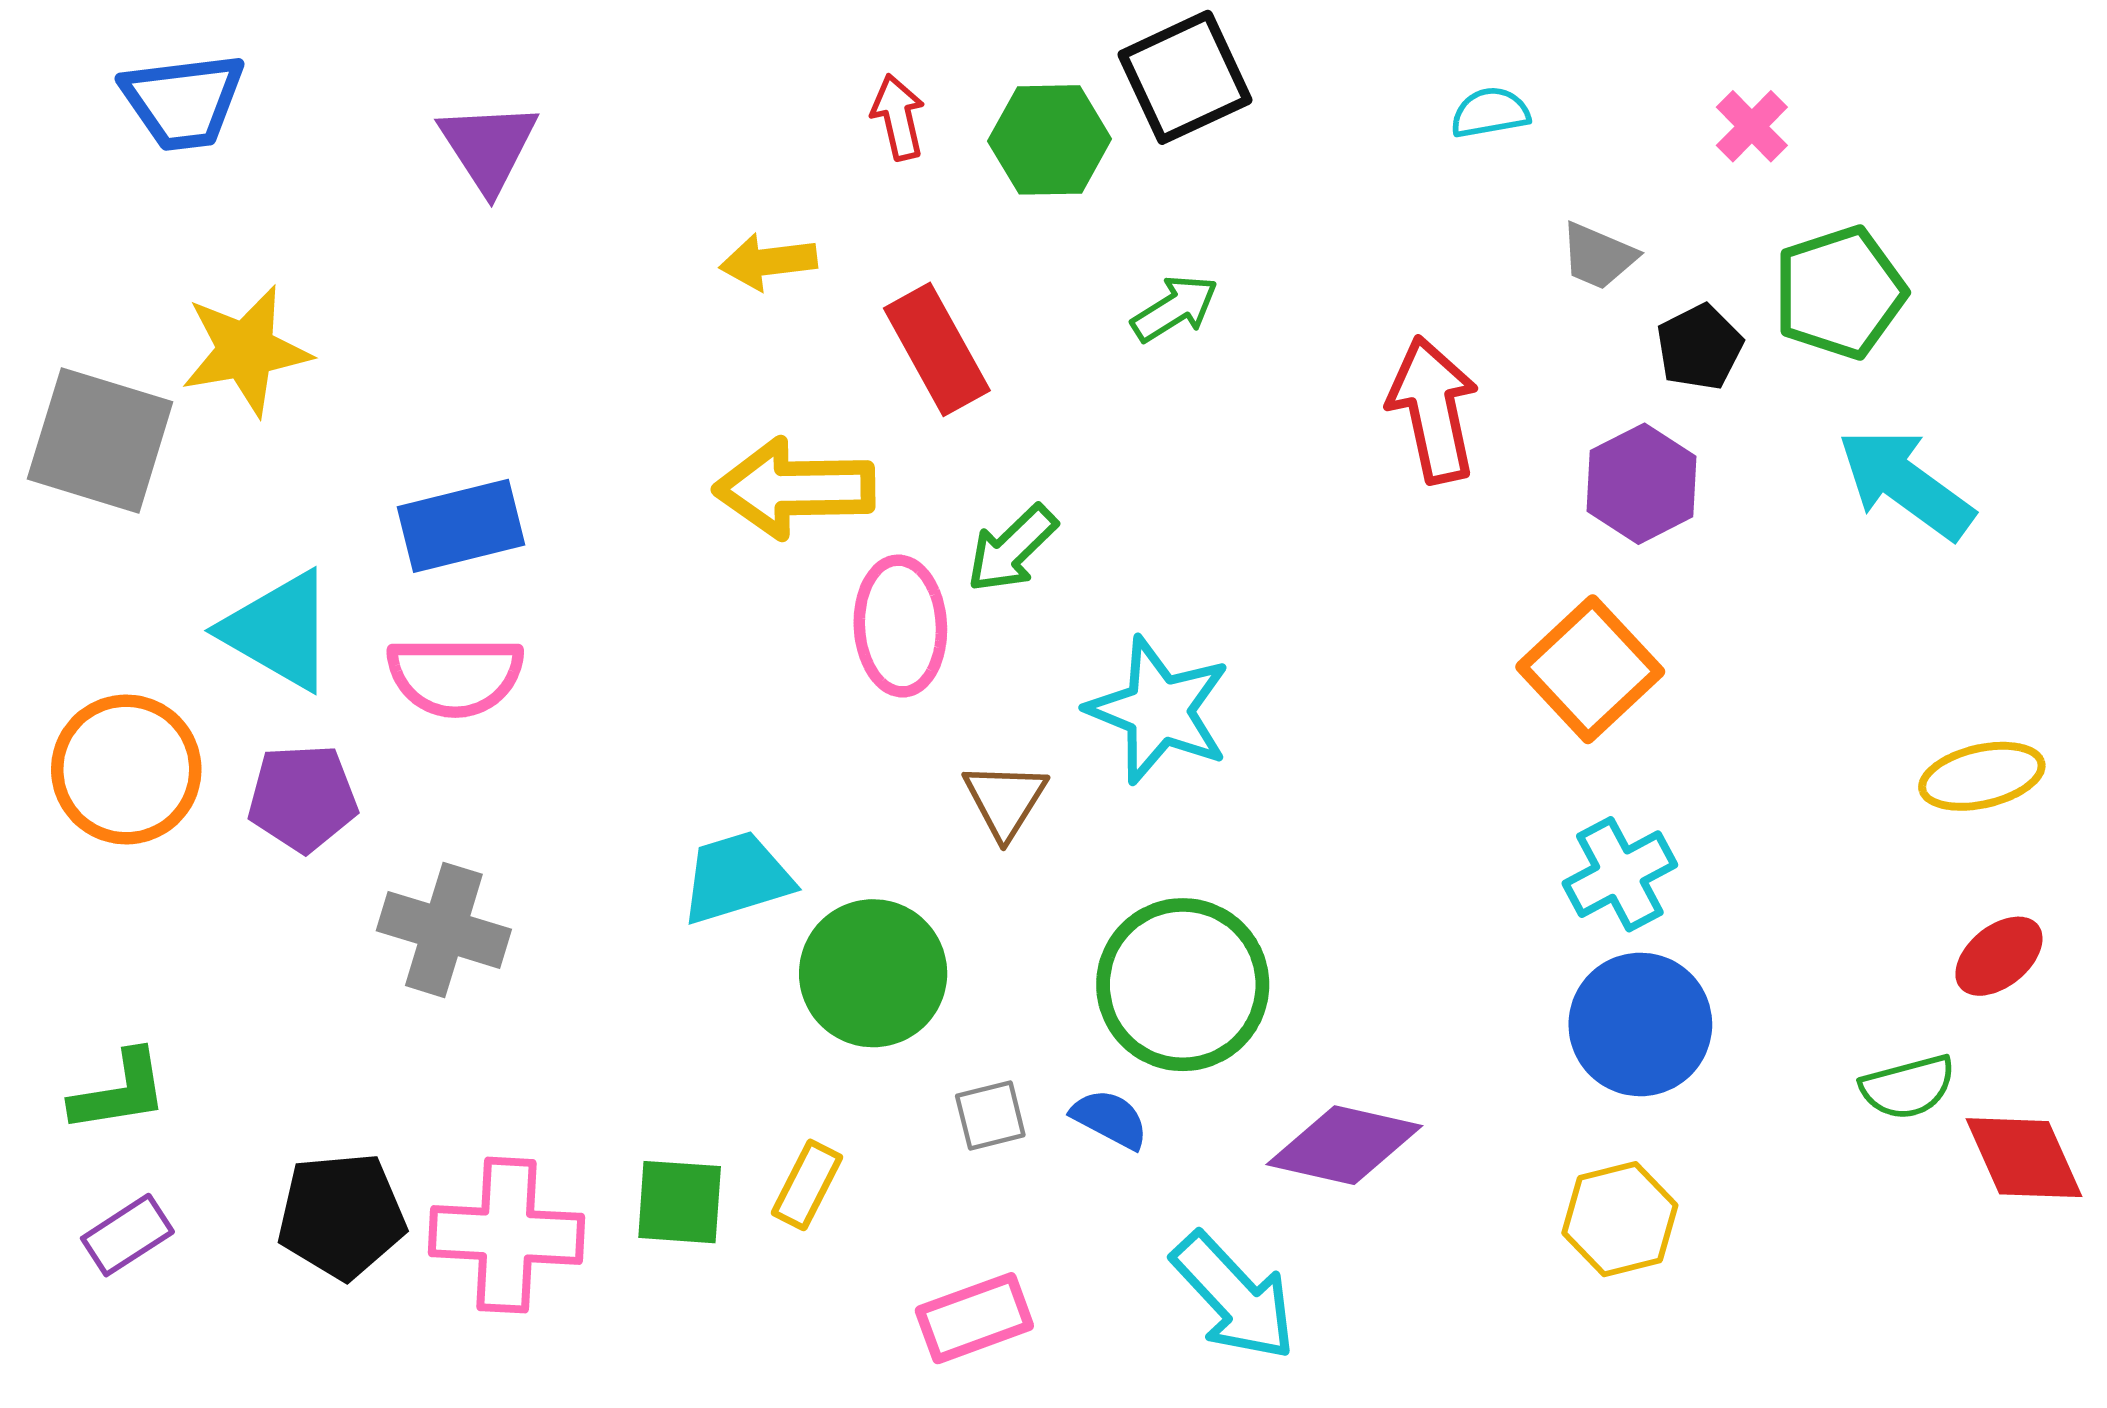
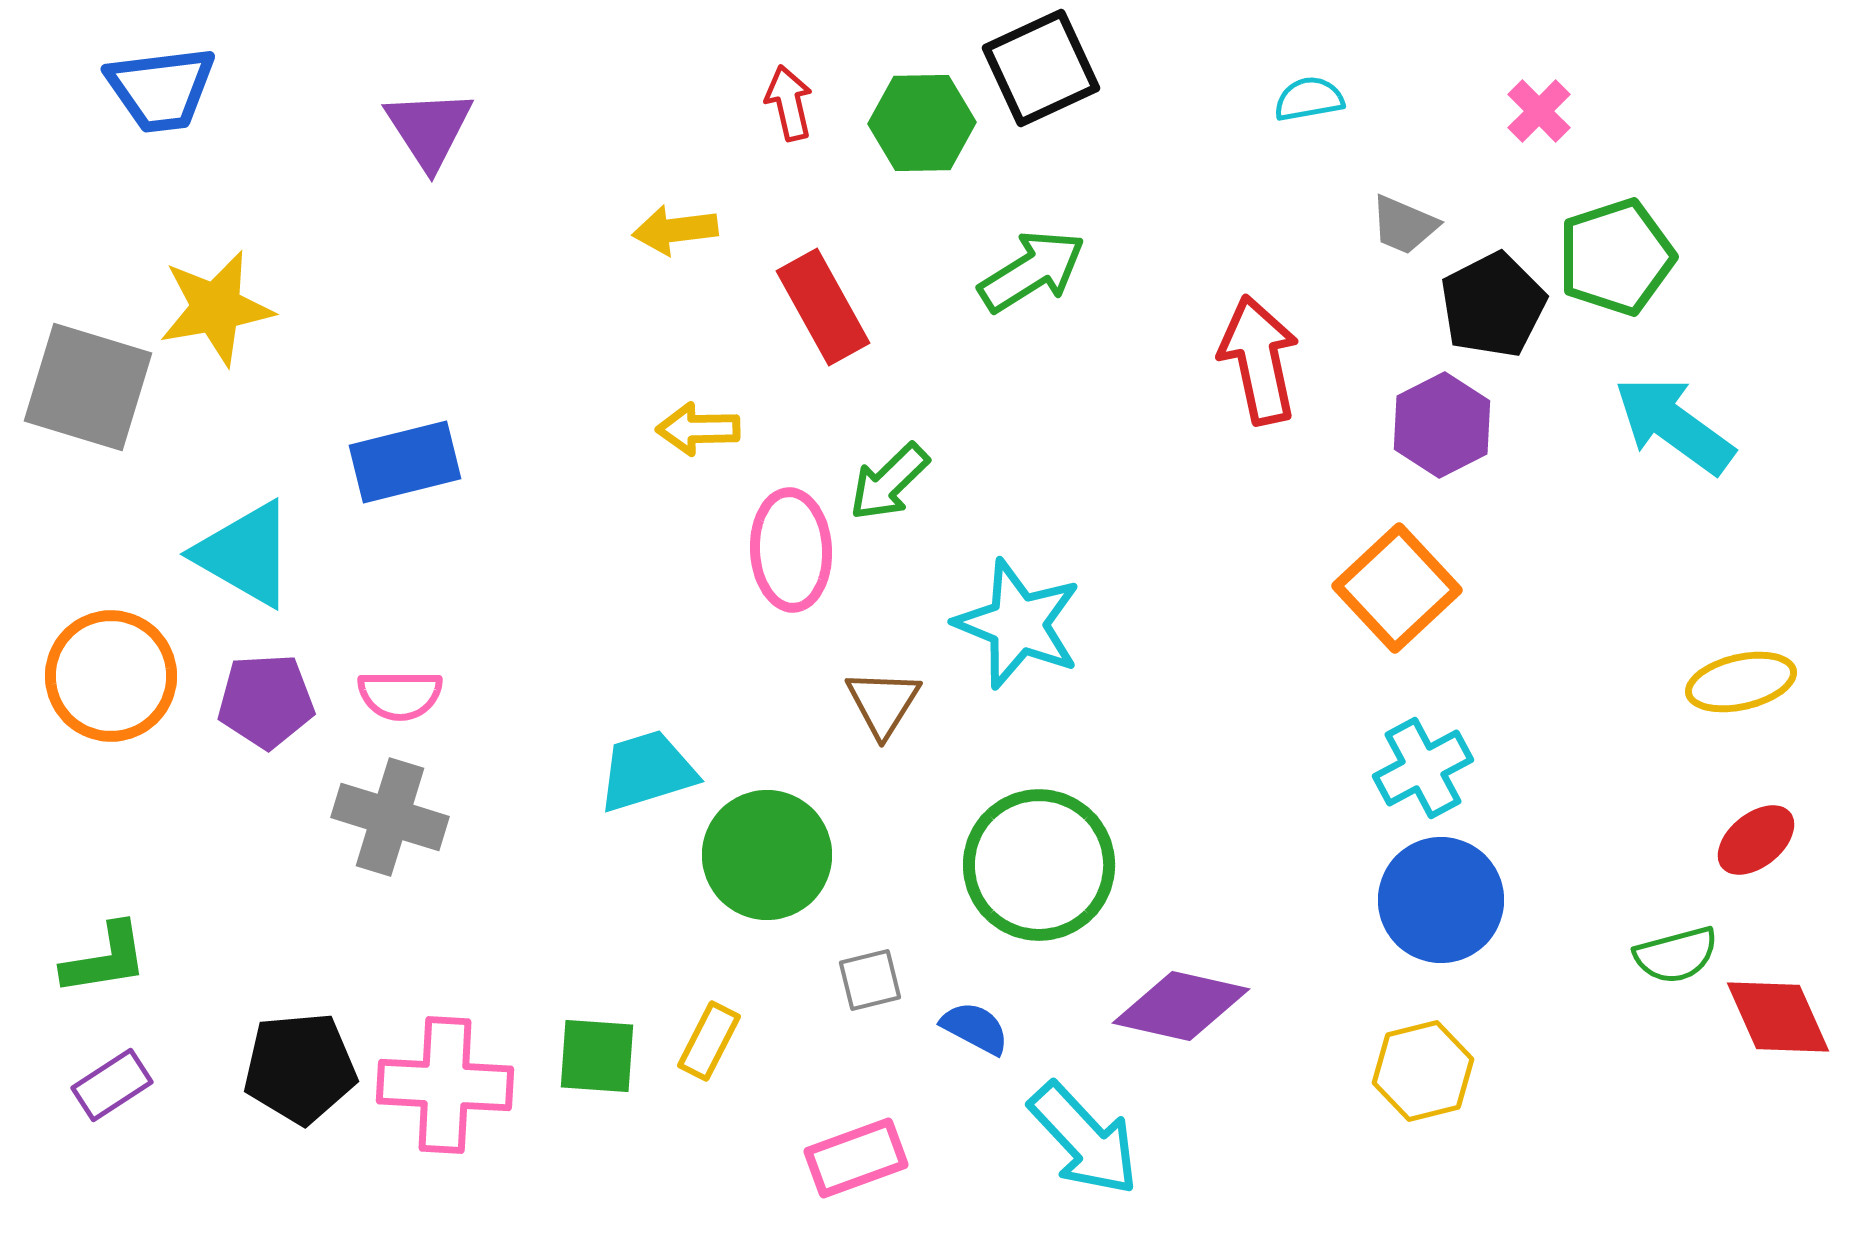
green arrow: (1175, 308) -> (1032, 271), size x1.4
black pentagon: (1700, 347) -> (1493, 305), size x1.4
yellow arrow: (795, 488) -> (698, 429), size x0.6
pink semicircle: (455, 676) -> (400, 695), moved, size x0.7
blue semicircle: (1110, 1119) -> (975, 1028), moved

